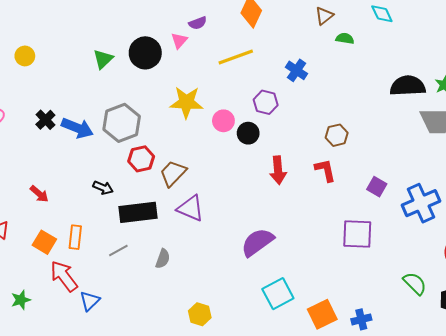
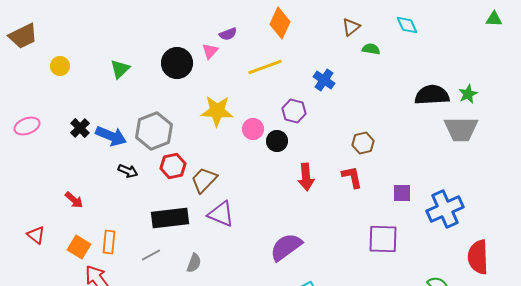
green triangle: (103, 59) -> (120, 69), moved
purple square: (377, 187) -> (402, 193), turned -30
black arrow: (103, 188) -> (128, 171), moved

